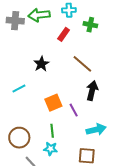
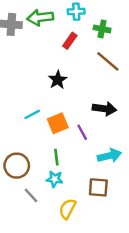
black star: (41, 64) -> (58, 80), moved
brown line: (82, 64) -> (108, 61), moved
cyan line: (19, 89) -> (32, 114), moved
black arrow: (92, 91) -> (104, 109), turned 84

